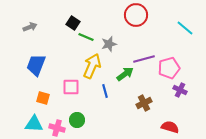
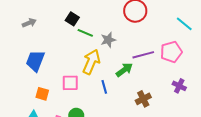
pink pentagon: (169, 68) -> (171, 52), moved

